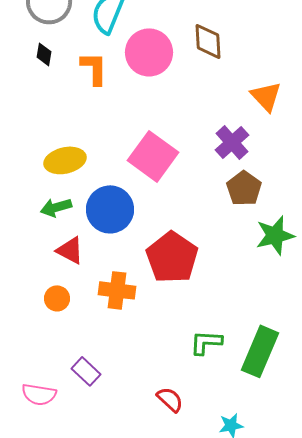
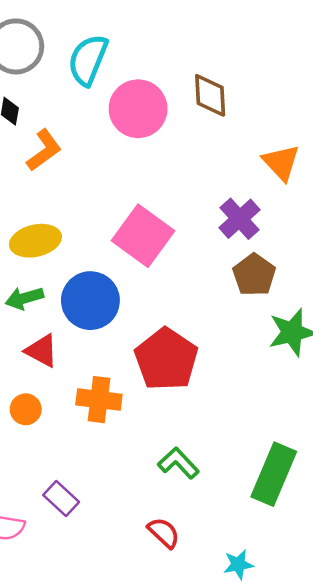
orange L-shape: (94, 68) -> (44, 150), moved, turned 54
green L-shape: (206, 342) -> (178, 463), moved, turned 44

